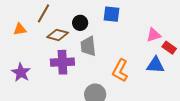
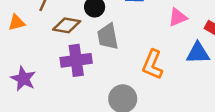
pink triangle: (154, 35) -> (178, 17), moved

